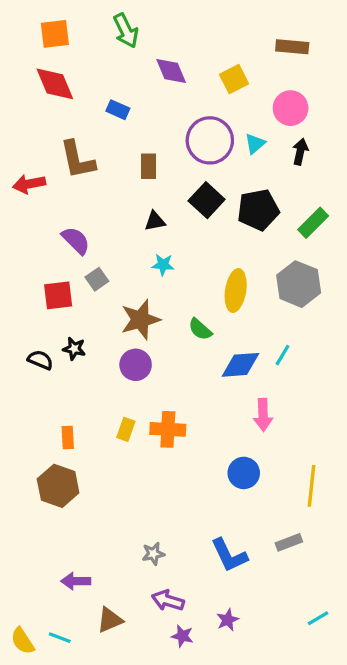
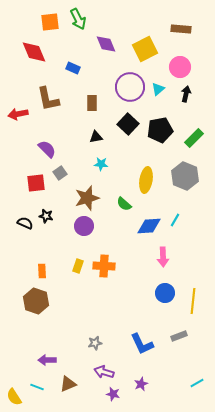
orange square: (55, 34) -> (50, 22), moved
yellow square: (234, 79) -> (145, 49), size x1.4
blue circle: (244, 473) -> (165, 293), moved
cyan line: (60, 638) -> (37, 387), moved

